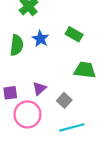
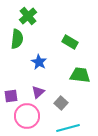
blue star: (40, 39) -> (39, 62), moved
green semicircle: (17, 45) -> (17, 39), moved

